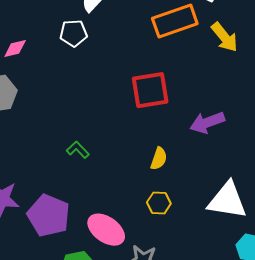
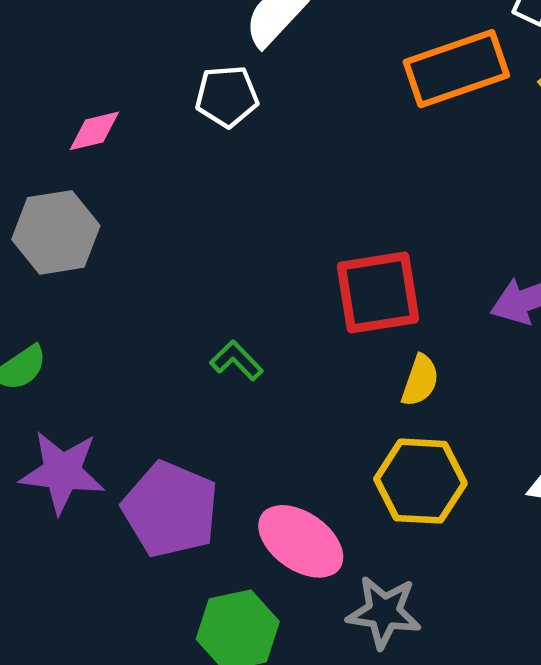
red square: (150, 90) -> (378, 292), moved
yellow hexagon: (159, 203) -> (420, 481), size x1.6

